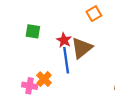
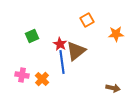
green square: (33, 31) -> (32, 36), turned -32
pink cross: (30, 86) -> (22, 75), moved

